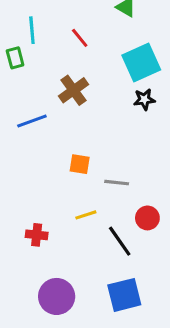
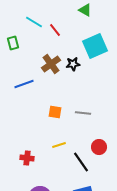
cyan line: (32, 30) -> (34, 22), moved, turned -54
black star: (144, 99) -> (73, 64), moved
gray line: (117, 183) -> (83, 113), moved

